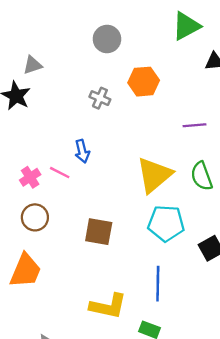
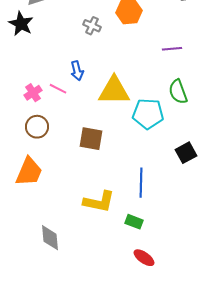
yellow triangle: (154, 175) -> (114, 91), moved, turned 40
cyan pentagon: (166, 223) -> (148, 114), moved

